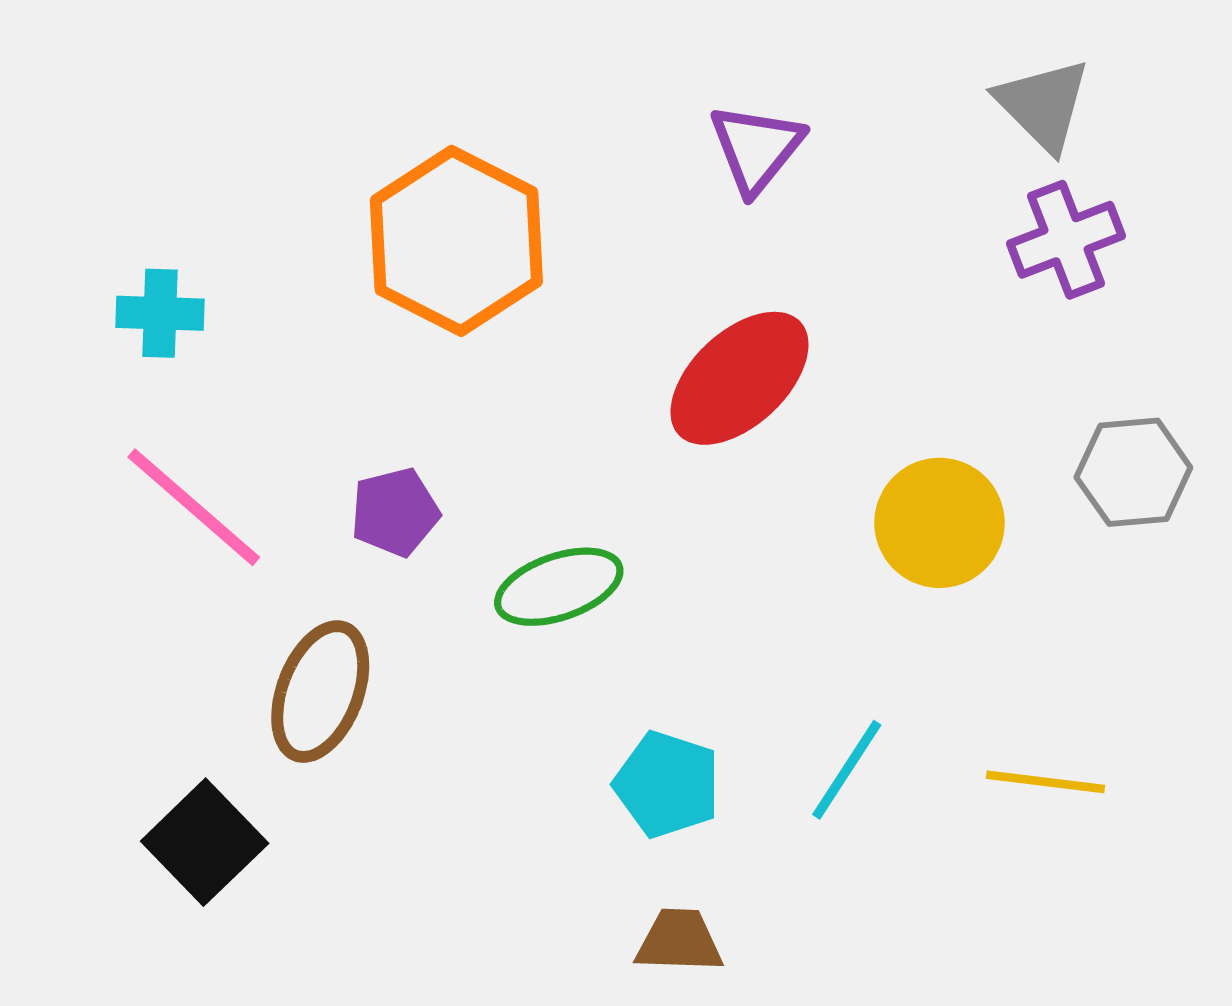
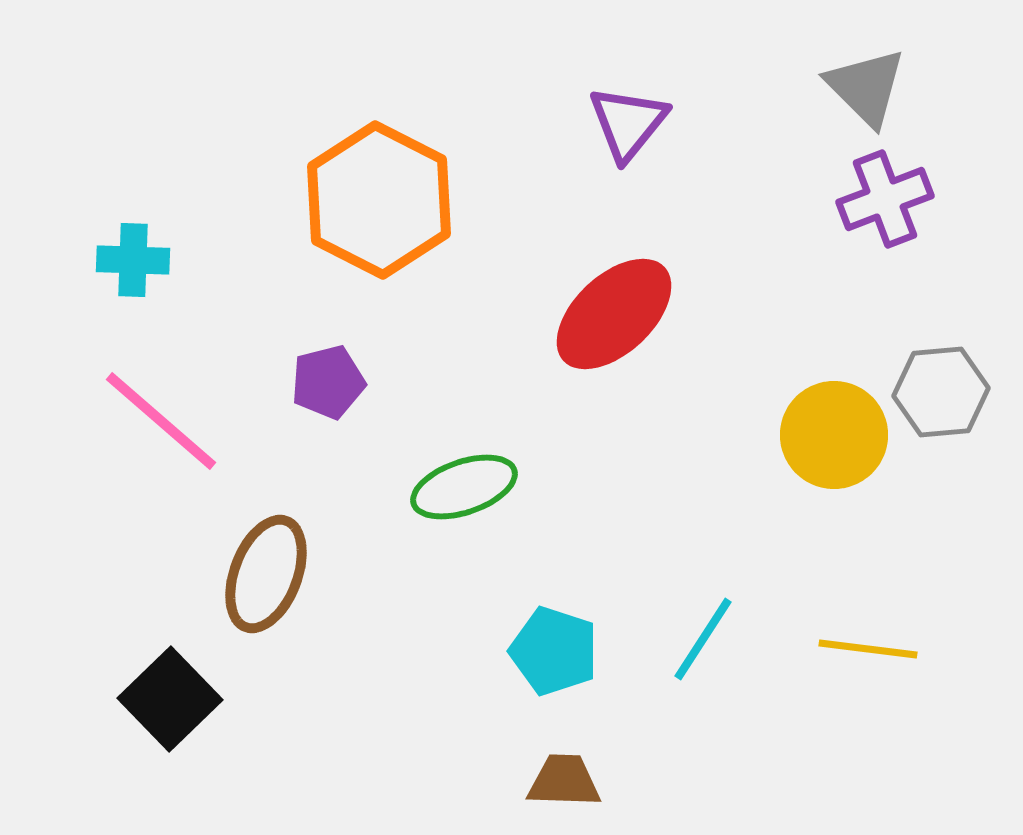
purple pentagon: (395, 512) -> (328, 382), moved
yellow circle: (939, 523) -> (834, 435), moved

